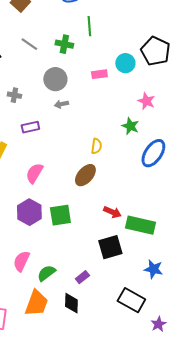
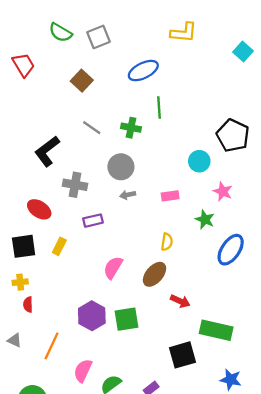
cyan circle: (125, 63) -> (199, 161), moved
pink rectangle: (99, 74) -> (170, 196), moved
gray cross: (14, 95) -> (75, 185), size x1.5
pink semicircle: (34, 173) -> (113, 268), moved
red arrow: (112, 212) -> (180, 301), moved

